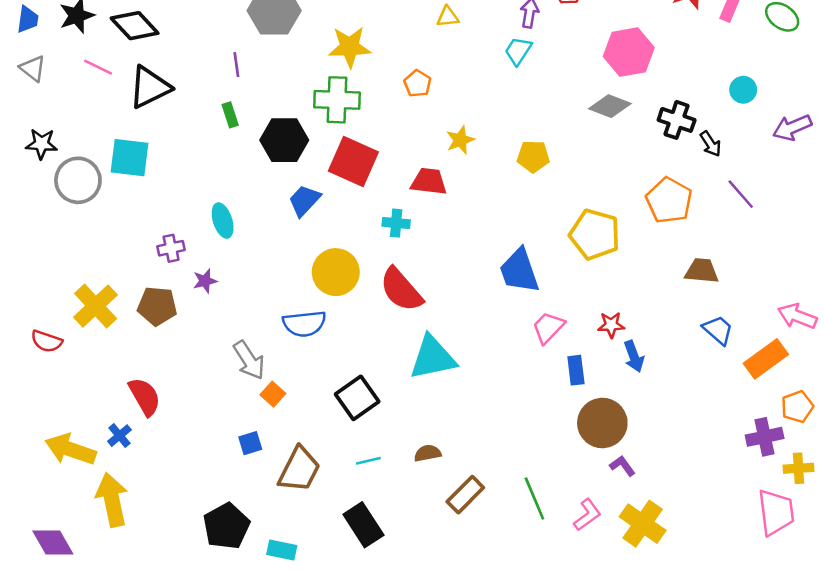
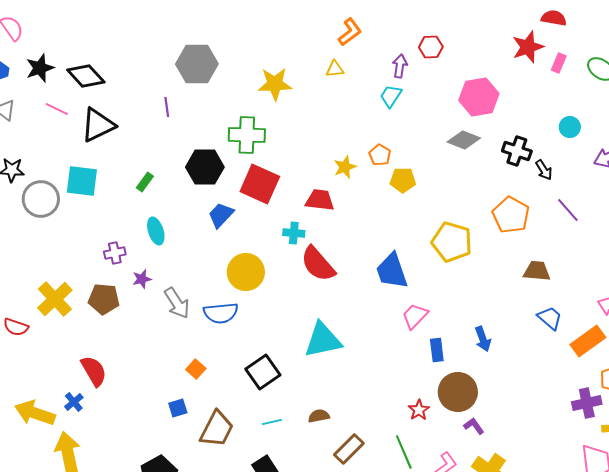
yellow star: (350, 47) -> (275, 84), moved
orange pentagon: (417, 83) -> (380, 155), moved
green rectangle: (230, 115) -> (145, 182), moved, turned 54
red semicircle: (401, 290) -> (318, 264), moved
red star: (611, 325) -> (419, 410), moved, turned -30
gray arrow: (249, 360) -> (177, 303), moved

